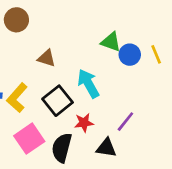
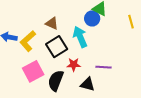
blue circle: (130, 55) -> (92, 18), moved
brown triangle: (47, 58) -> (52, 23), moved
purple line: (125, 122) -> (104, 67), turned 49

